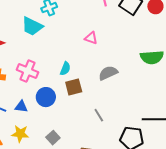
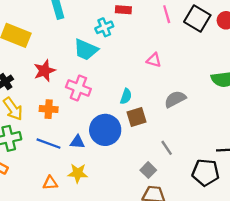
pink cross: (28, 71) -> (78, 88), moved
blue circle: (46, 97) -> (105, 130), size x1.4
gray square: (53, 138) -> (148, 170), moved

